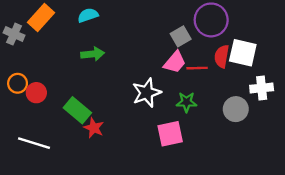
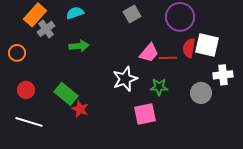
gray cross: (14, 34) -> (46, 29), moved, turned 30
gray square: (181, 36) -> (132, 14), moved
orange circle: (18, 83) -> (17, 53), moved
red circle: (36, 93) -> (26, 90), moved

